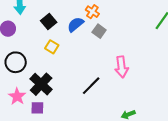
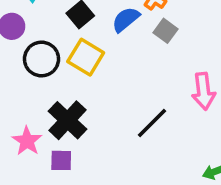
yellow square: (52, 47) -> (86, 57), size x1.5
black circle: (16, 62) -> (42, 59), moved

